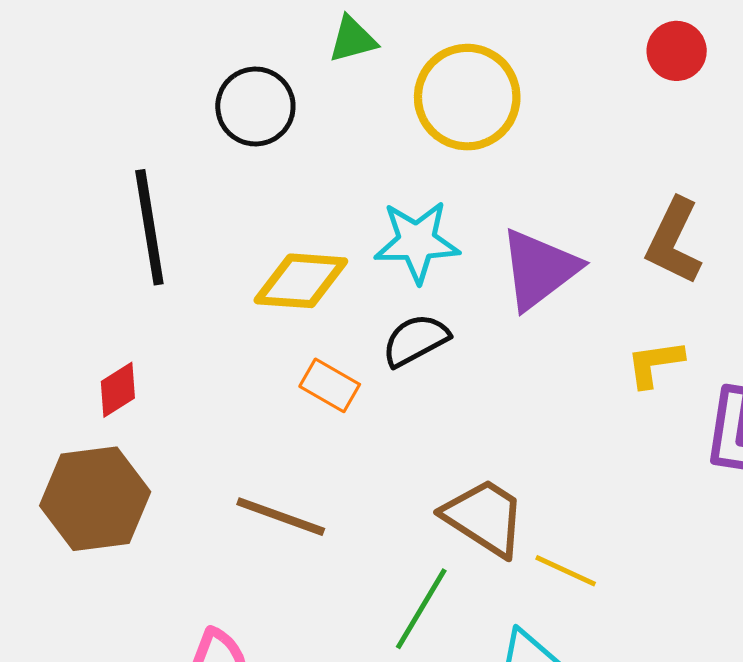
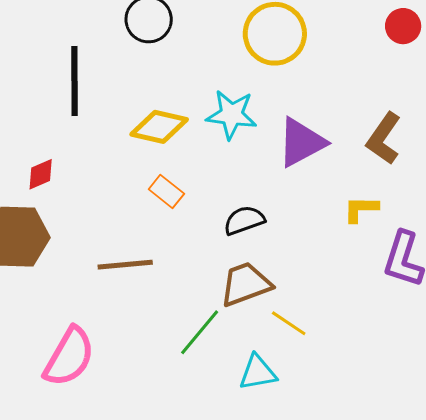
black semicircle: (416, 340) -> (244, 220), moved
brown line: (281, 517) -> (125, 265), turned -34
brown trapezoid: (484, 517) -> (246, 284), turned -62

